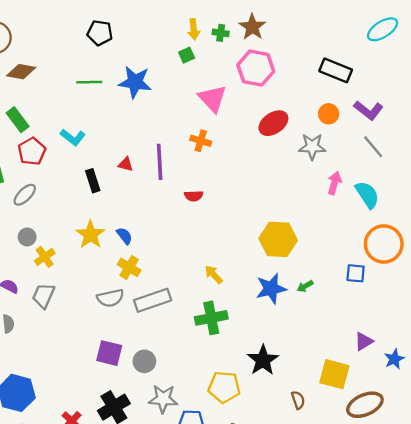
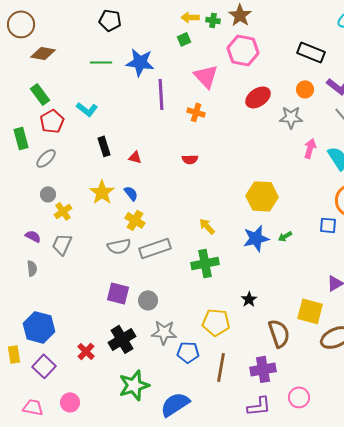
yellow arrow: (194, 29) -> (190, 17), turned 96
purple line: (160, 162) -> (161, 94), moved
red triangle: (126, 164) -> (135, 157), moved
black star: (263, 360) -> (249, 299), size x0.6
brown semicircle: (298, 400) -> (279, 333), size x1.8

